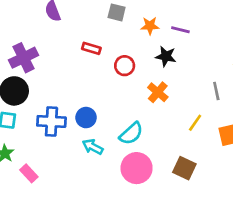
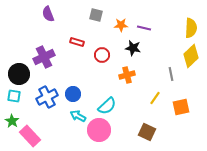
purple cross: (24, 58) -> (44, 57), moved
orange cross: (158, 92) -> (127, 75), turned 35
blue cross: (51, 122) -> (47, 97), turned -30
pink circle: (137, 168) -> (99, 130), moved
pink rectangle: (29, 173) -> (30, 136), size x1.5

